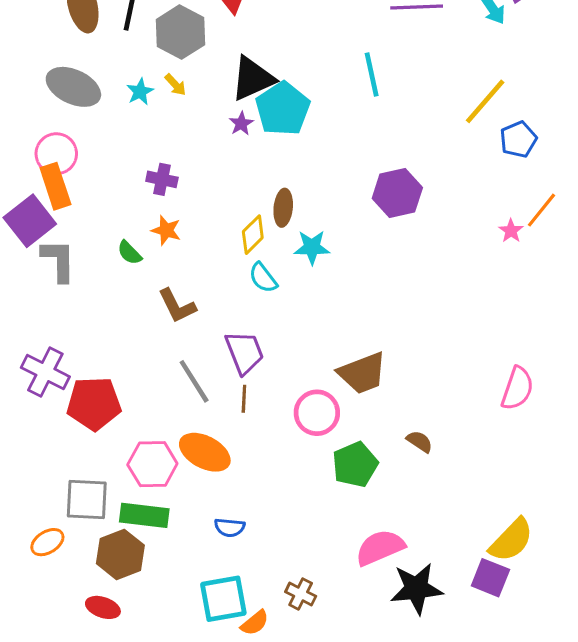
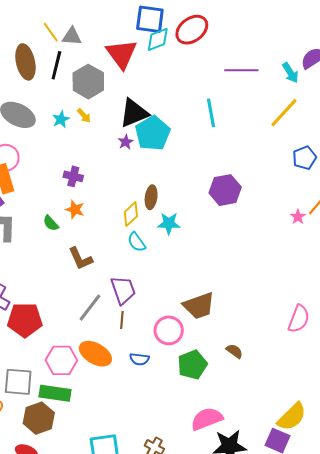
yellow line: (485, 101) -> (284, 113), moved
gray line: (194, 381) -> (90, 308), turned 68
blue semicircle: (230, 527) -> (139, 359), moved

